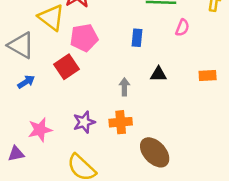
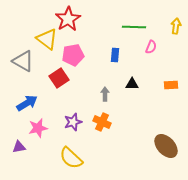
blue arrow: (26, 82) -> (27, 103), moved, size x1.5
orange cross: (121, 122) -> (102, 122), turned 30
brown ellipse: (155, 152) -> (166, 146), moved

